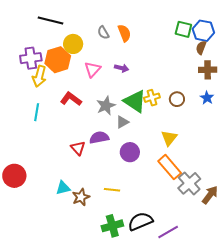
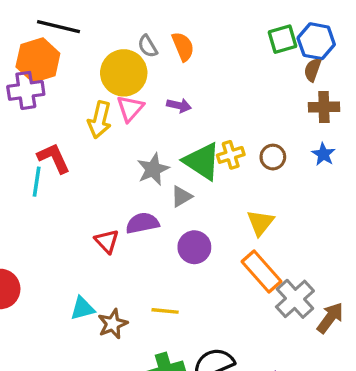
green square: (183, 29) -> (283, 39), turned -30
yellow circle: (73, 44) -> (124, 73), moved, size x1.4
orange hexagon: (58, 60) -> (38, 60), moved
yellow arrow: (39, 76) -> (100, 120), moved
red L-shape: (71, 99) -> (54, 158), moved, turned 30

